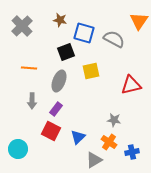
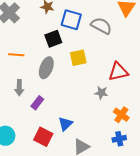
purple rectangle: (56, 109) -> (37, 103), moved
gray star: (114, 120) -> (101, 93), moved
red square: (51, 131) -> (43, 137), moved
orange cross: (109, 142) -> (121, 115), moved

